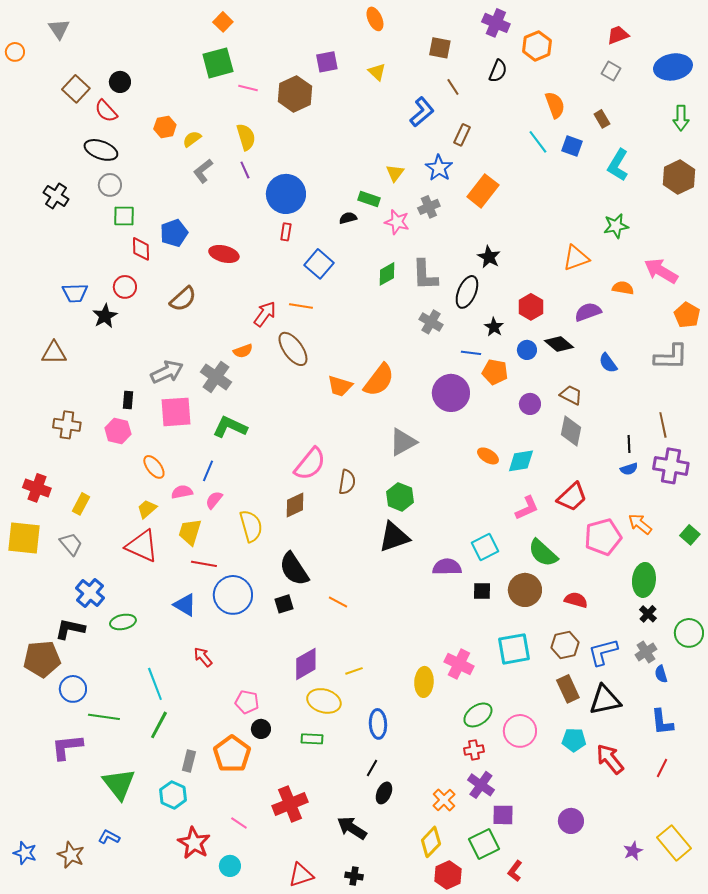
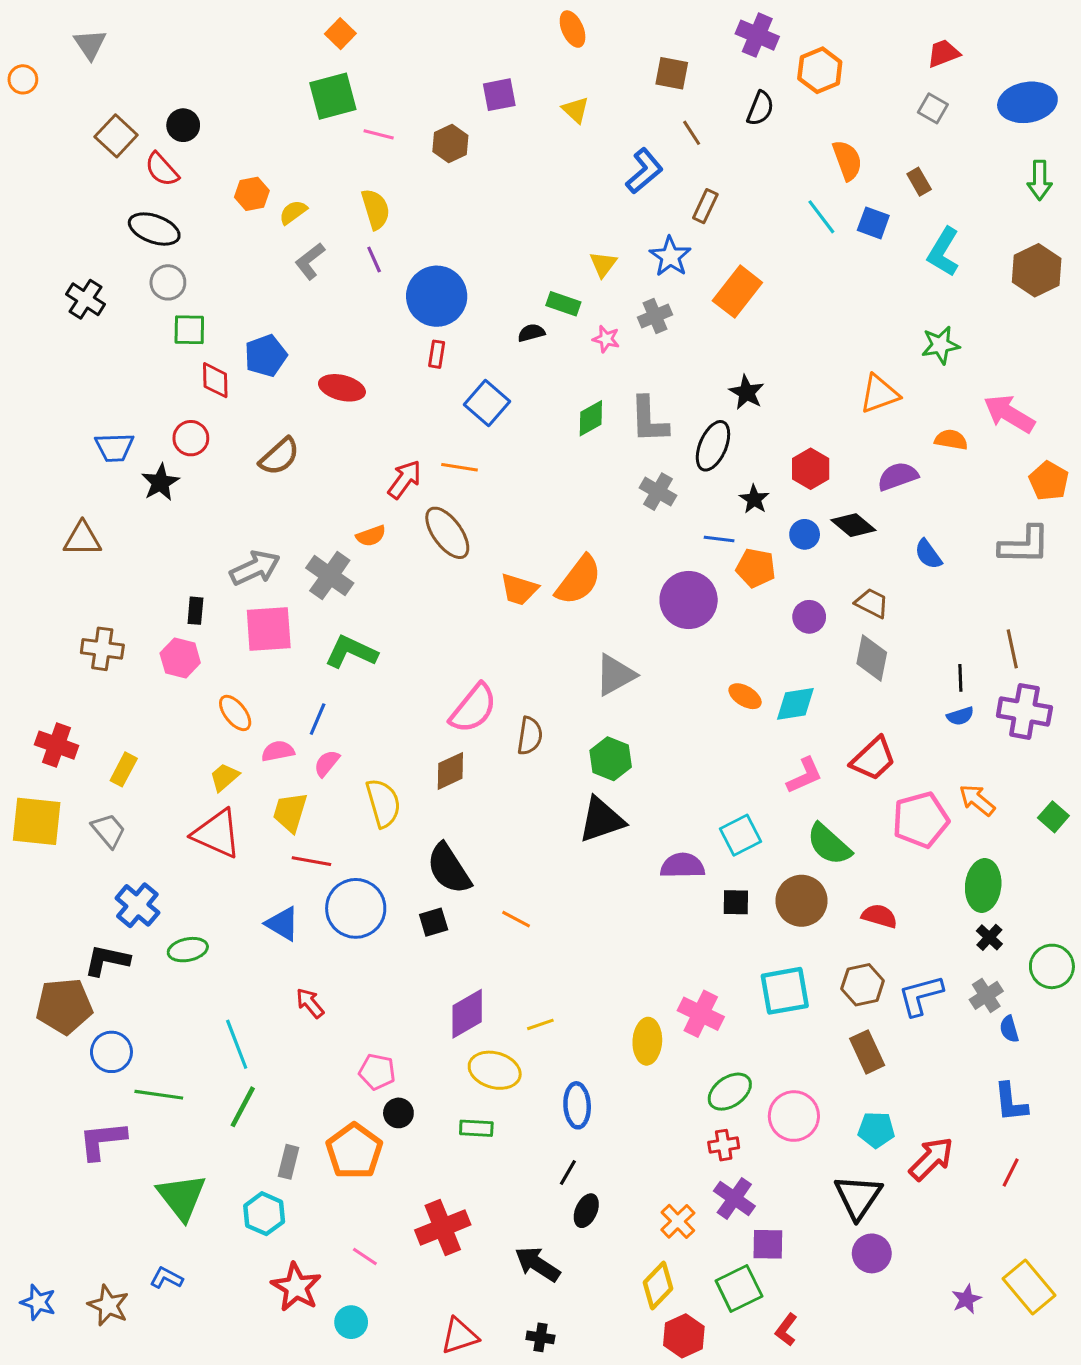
brown hexagon: (295, 94) -> (450, 144), size x0.7
pink star: (397, 222) -> (606, 339), size x0.7
black triangle: (605, 700) -> (858, 1197), moved, turned -44
red arrow: (610, 759) -> (931, 1159), turned 84

